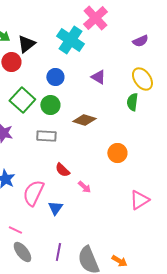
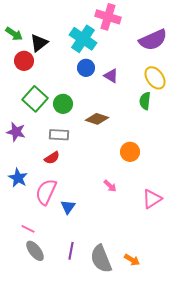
pink cross: (95, 18) -> (108, 17), turned -30
purple semicircle: (140, 41) -> (153, 40), size x1.8
blue circle: (55, 77) -> (86, 68), moved
red semicircle: (62, 170) -> (52, 158), moved, turned -77
pink arrow: (84, 187) -> (110, 186), moved

